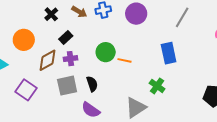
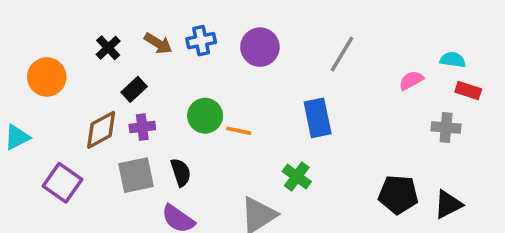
orange circle: (24, 40) -> (47, 77), moved

